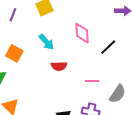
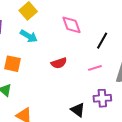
cyan arrow: (46, 42) -> (29, 36), moved
black line: (108, 47) -> (102, 41), moved

